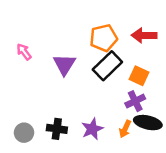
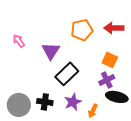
black rectangle: (107, 66) -> (67, 74), moved
orange arrow: (125, 129) -> (93, 111), moved
gray circle: (24, 133) -> (19, 105), size x1.5

